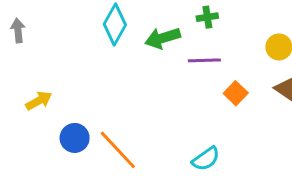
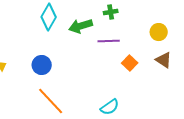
blue circle: (75, 138) -> (42, 65), moved

